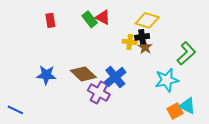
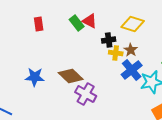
black cross: (142, 37) -> (109, 40), moved
yellow cross: (130, 42) -> (116, 53), moved
blue cross: (115, 77) -> (132, 70), moved

